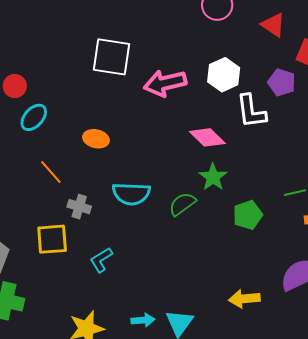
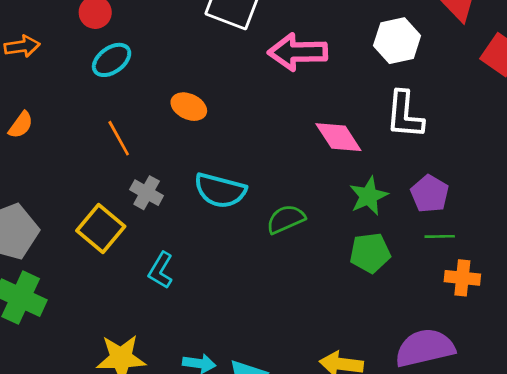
white hexagon: (224, 75) -> (397, 41), moved
purple pentagon: (282, 82) -> (430, 194), moved
green star: (213, 177) -> (369, 196), moved
yellow square: (52, 239) -> (101, 229), turned 32
cyan L-shape: (101, 260) -> (161, 270), turned -40

